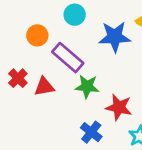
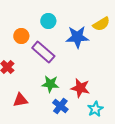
red triangle: (44, 87) -> (20, 100), moved
green star: (87, 87) -> (50, 84), moved

